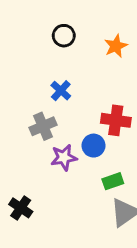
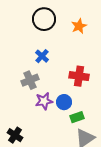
black circle: (64, 36) -> (44, 19), size x1.5
blue circle: (93, 146) -> (64, 102), moved

